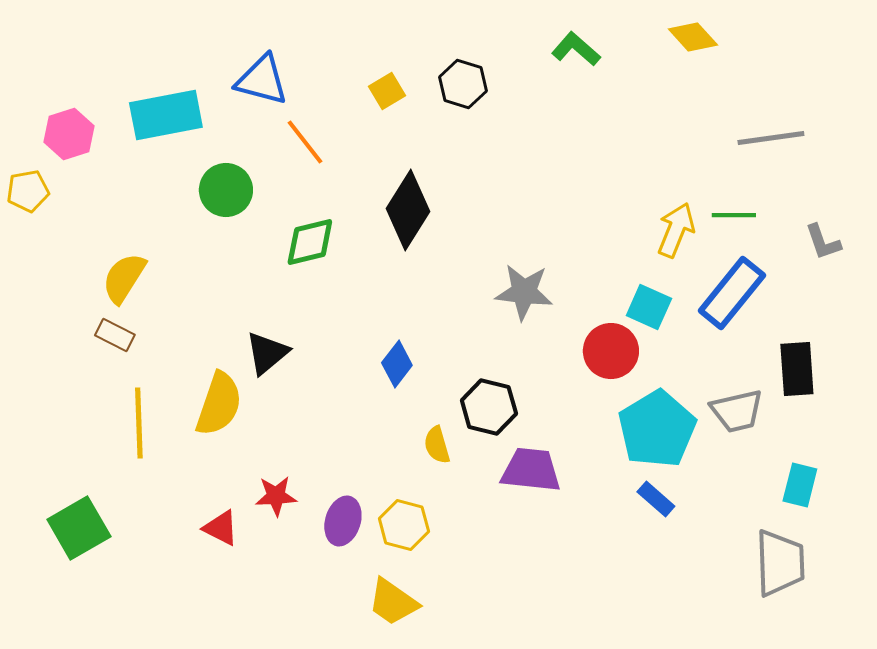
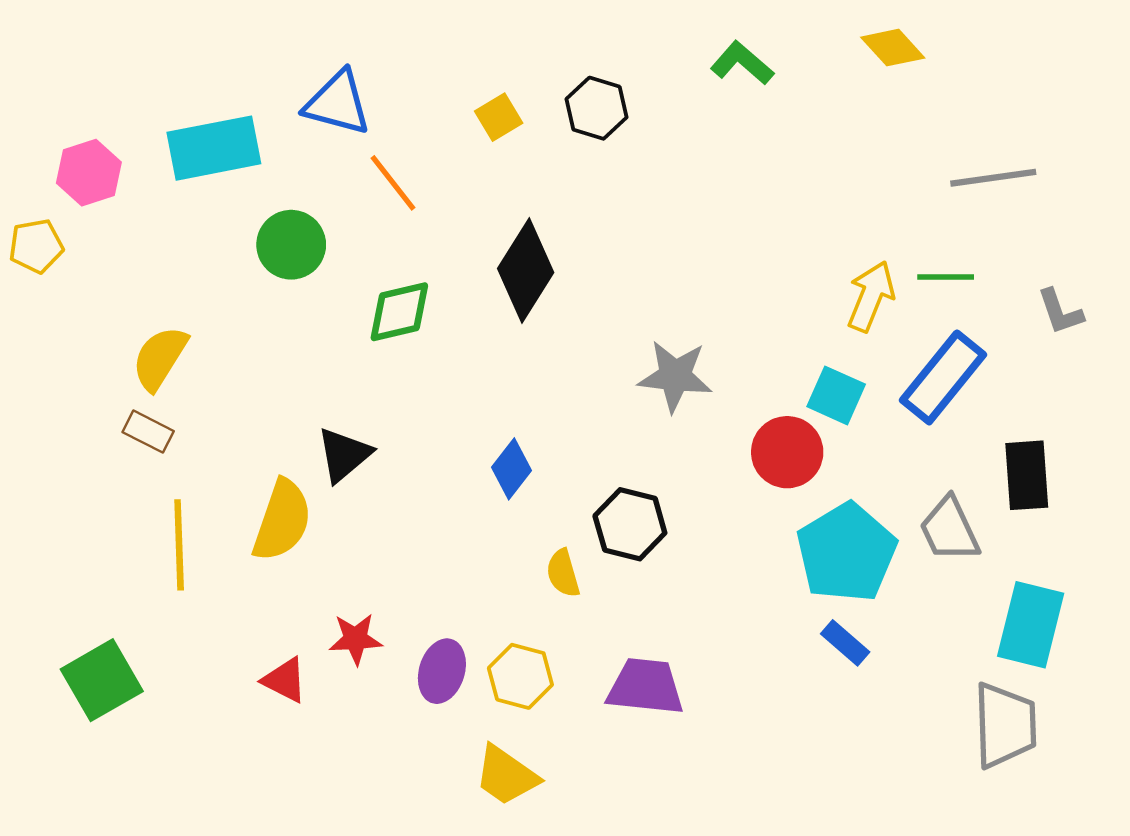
gray trapezoid: (737, 411) -> (949, 529), turned 78
purple trapezoid: (531, 470) -> (645, 687), moved
cyan rectangle: (800, 485) -> (1031, 625), size x1.5

